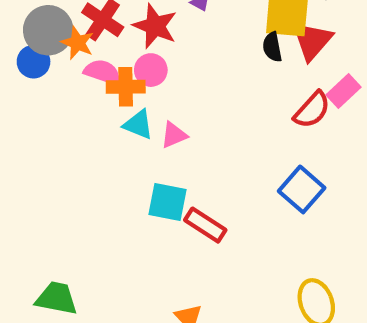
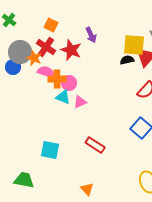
black semicircle: (272, 47) -> (127, 60), turned 88
pink circle: (151, 70) -> (69, 83), moved
cyan square: (168, 202) -> (50, 150), moved

